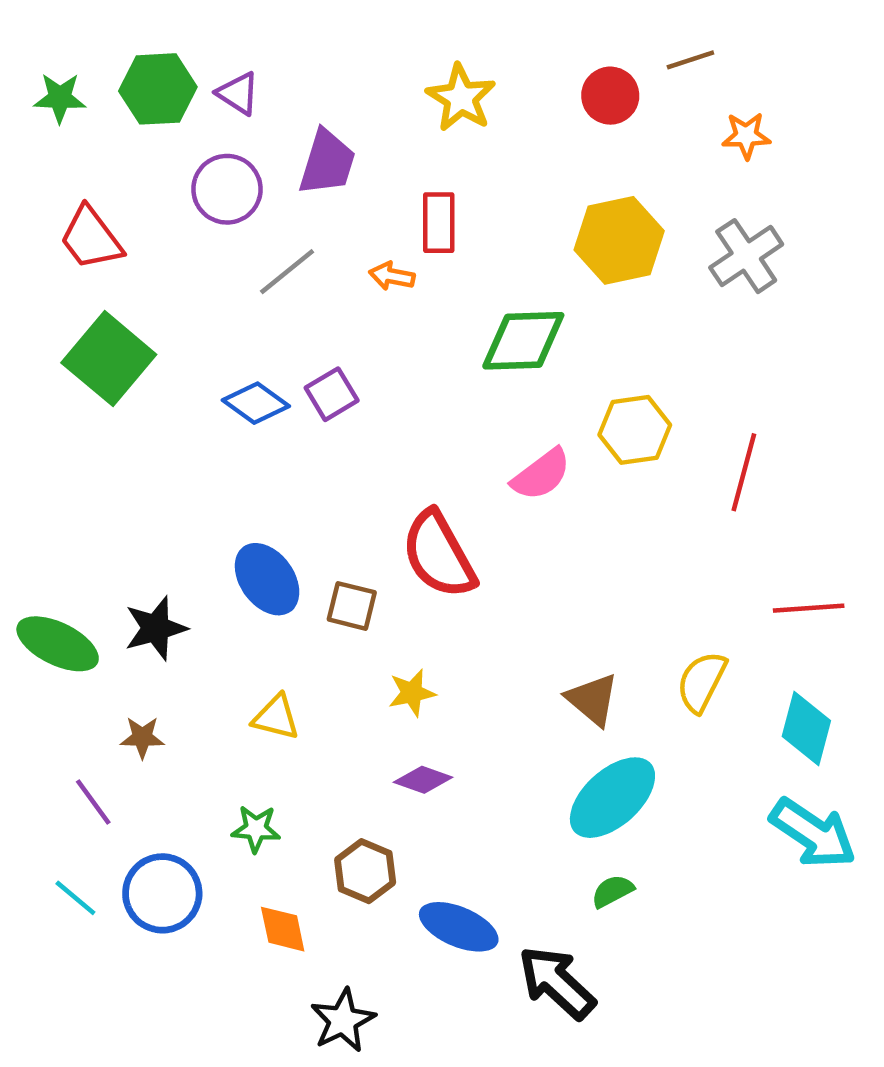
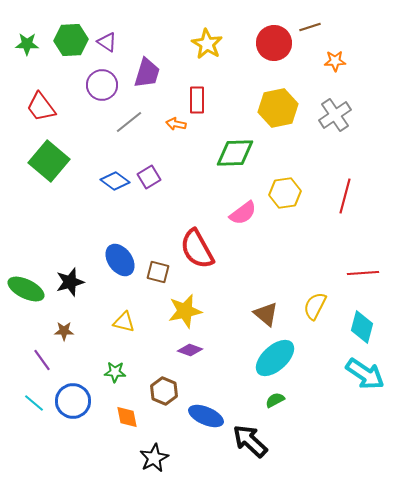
red circle: (610, 96) -> (274, 43), size x1.4
red line: (744, 472) -> (345, 196), moved
yellow star: (412, 693) -> (185, 311), size x1.6

